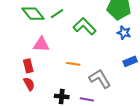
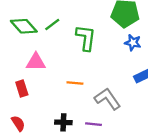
green L-shape: (85, 26) -> (86, 38), turned 55
red semicircle: (29, 84) -> (18, 123), moved

